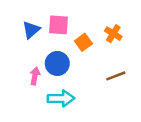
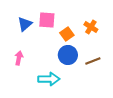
blue circle: (57, 63) -> (68, 55), moved
pink arrow: (35, 76) -> (19, 58), moved

